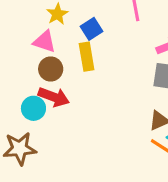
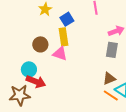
pink triangle: (44, 42) -> (60, 54), moved
red arrow: (54, 97) -> (36, 82), moved

